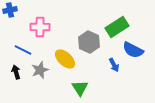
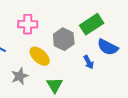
pink cross: (40, 27) -> (28, 24), moved
gray star: (40, 70) -> (20, 76), moved

